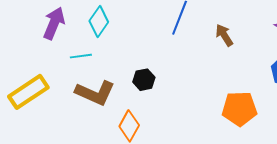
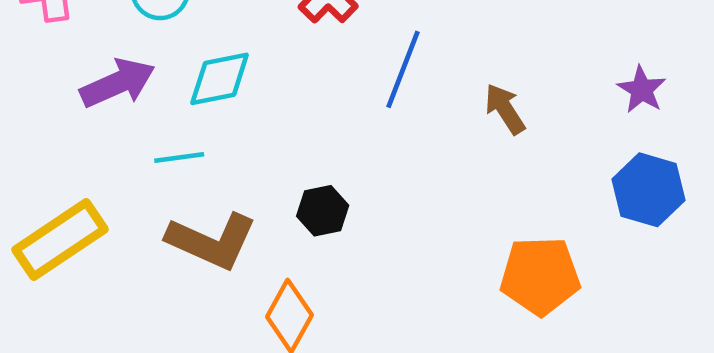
cyan diamond: (99, 22) -> (220, 79), turned 44
purple arrow: (54, 23) -> (118, 83), turned 44

